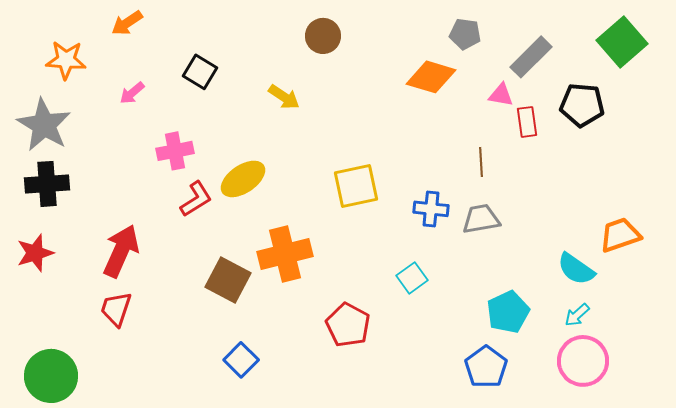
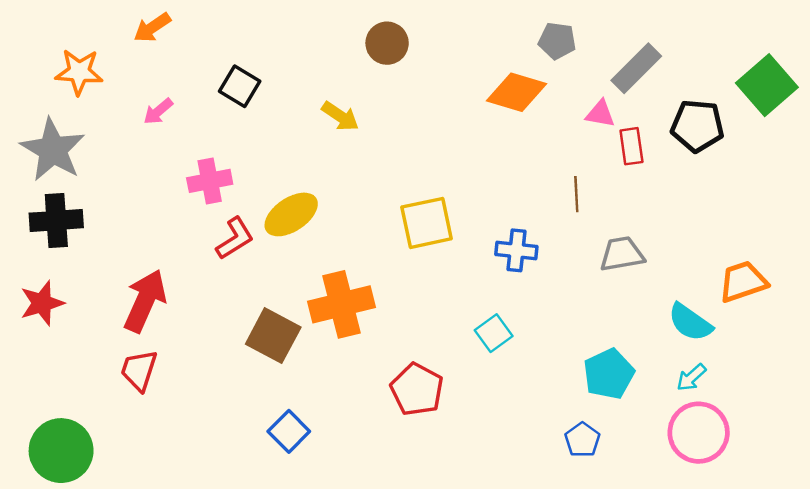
green square: (622, 42) -> (767, 85), moved
gray trapezoid: (481, 219) -> (622, 254), moved
blue pentagon: (486, 367) -> (582, 440), size x0.7

